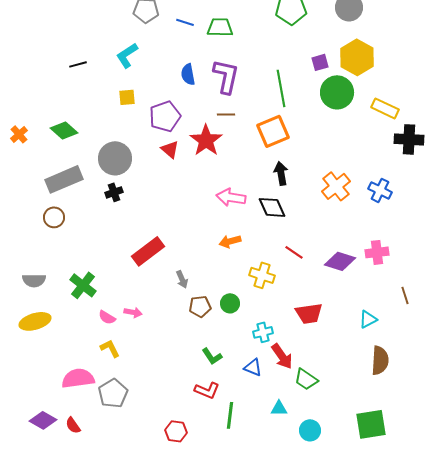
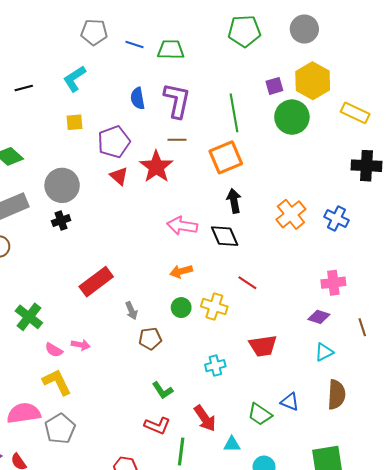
yellow rectangle: (385, 108) -> (355, 113), moved
purple diamond: (340, 261) -> (319, 317), moved, size x0.7
green circle: (230, 303) -> (181, 308), moved
yellow L-shape: (110, 348) -> (57, 382), size x1.4
red arrow: (282, 356) -> (205, 418), moved
blue triangle: (253, 367) -> (290, 402), moved

